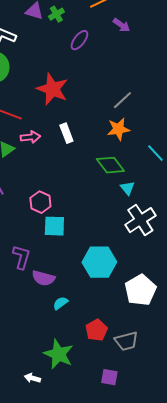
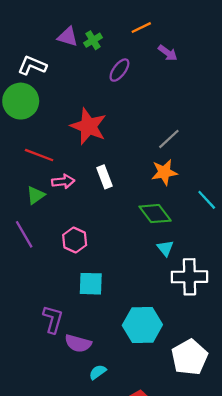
cyan triangle: (127, 188) -> (165, 248), moved
pink hexagon: (40, 202) -> (75, 240), moved
white cross: (140, 220) -> (189, 277), turned 32

